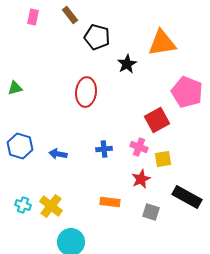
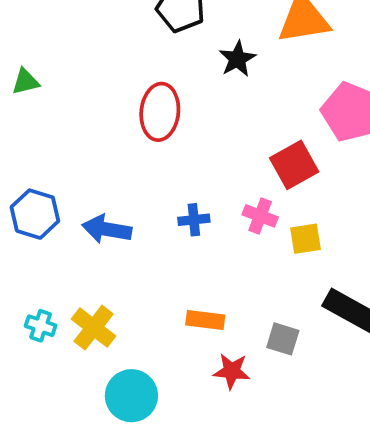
green triangle: (15, 88) -> (25, 82), moved
blue arrow: (58, 154) -> (107, 229), size x1.4
red star: (141, 179) -> (232, 371), moved, turned 30

